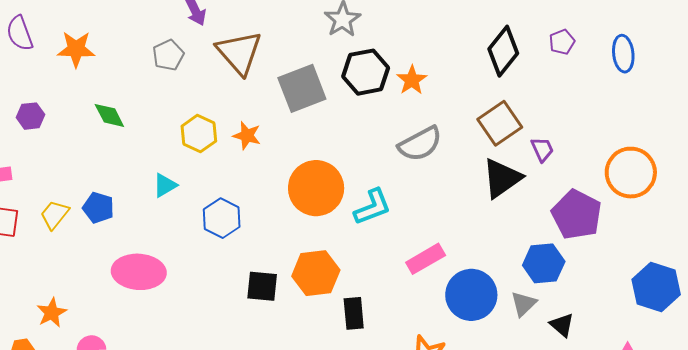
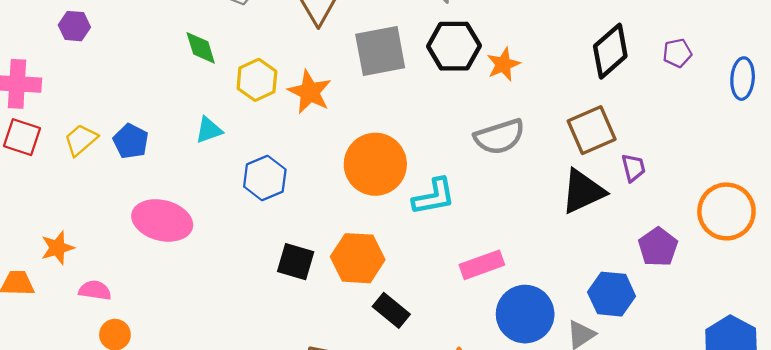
green diamond: (109, 115) -> (201, 48), moved
orange star: (247, 136) -> (310, 92), size x1.4
purple pentagon: (577, 215) -> (658, 247), size x0.7
black rectangle: (354, 313) -> (391, 310), turned -56

